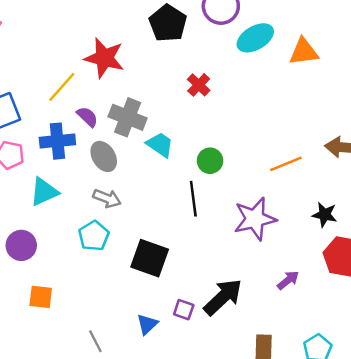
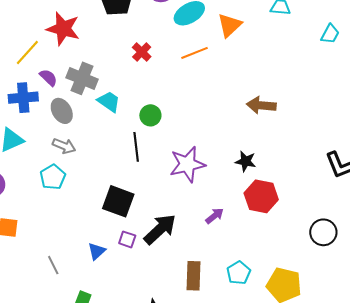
orange triangle: (304, 52) -> (230, 25), turned -36
orange line: (286, 164) -> (194, 53), moved
black square: (150, 258) -> (118, 201), moved

